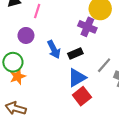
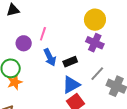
pink line: (37, 11) -> (43, 34), moved
purple cross: (87, 27) -> (95, 43), moved

